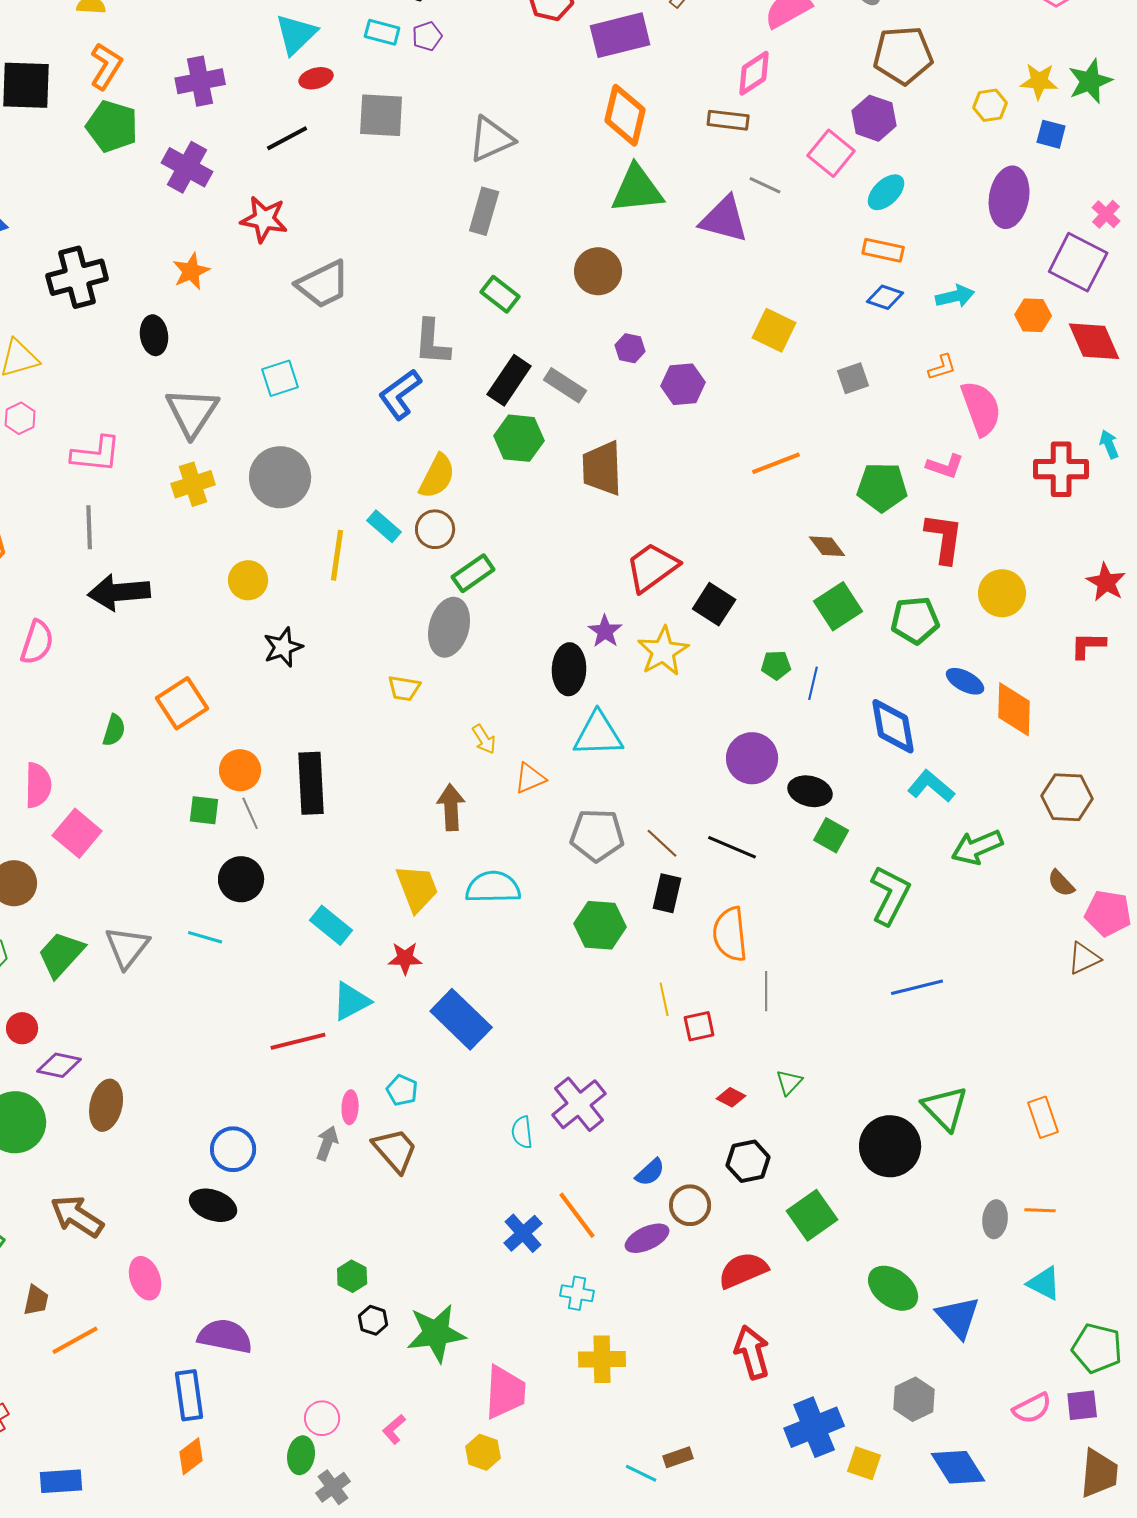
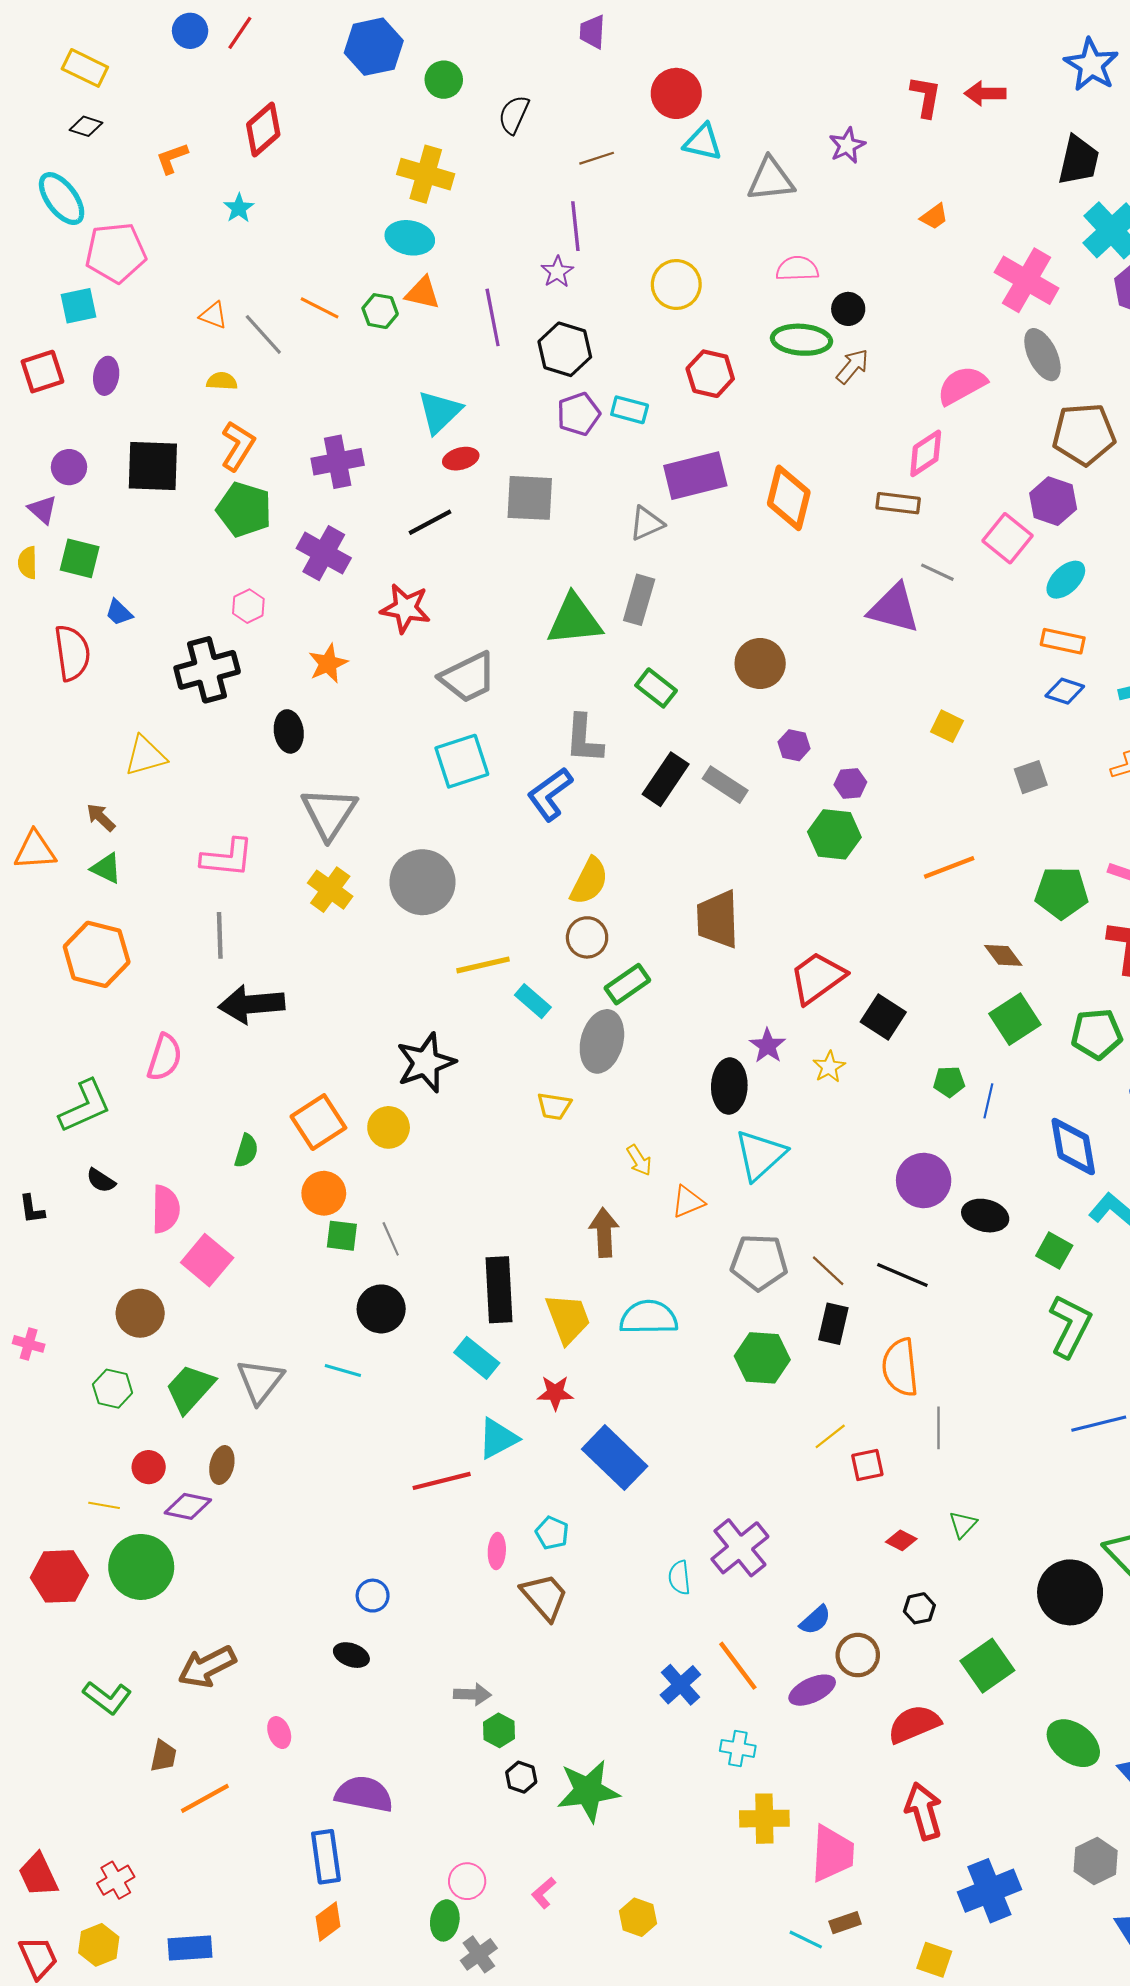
cyan rectangle: (382, 32) -> (630, 410), moved
purple rectangle: (620, 35) -> (695, 476), moved
purple pentagon: (427, 36) -> (579, 414), size x1.4
gray triangle: (491, 139) -> (647, 523), size x0.7
green triangle: (637, 189) -> (574, 620), moved
yellow square: (774, 330) -> (947, 726), size x0.7
cyan square: (280, 378) -> (462, 761), moved, size x1.4
purple hexagon: (683, 384) -> (850, 783), size x0.7
pink hexagon: (20, 418) -> (248, 606), moved
green hexagon: (519, 438) -> (834, 834), moved
brown trapezoid: (602, 468) -> (718, 919), moved
yellow cross: (193, 484) -> (330, 890), turned -36
cyan rectangle: (384, 526) -> (533, 1001), moved
yellow line: (337, 555) -> (483, 965), turned 69
yellow circle: (248, 580) -> (389, 1127), moved
black star: (283, 647) -> (426, 1063), size x1.4
yellow star: (663, 651) -> (829, 1067), size x0.6
cyan triangle: (598, 734) -> (760, 1155), turned -40
orange circle: (240, 770) -> (324, 1193), moved
black rectangle: (311, 783) -> (499, 1290), moved
green square: (831, 835) -> (1054, 1251), moved
yellow line: (664, 999) -> (830, 1436), turned 64
brown ellipse: (106, 1105) -> (222, 1465), moved, size x0.7
gray arrow: (327, 1143) -> (472, 1694), moved, turned 72
blue circle: (233, 1149) -> (373, 1596), size x0.7
black hexagon: (748, 1161) -> (919, 1608), size x0.7
black ellipse: (213, 1205) -> (351, 1655), size x0.7
brown arrow: (77, 1216) -> (207, 1667), turned -60
pink ellipse: (145, 1278) -> (279, 1733), size x0.7
pink trapezoid: (505, 1392) -> (832, 1854), moved
yellow square: (864, 1463) -> (934, 1960), moved

